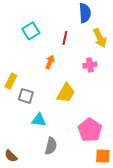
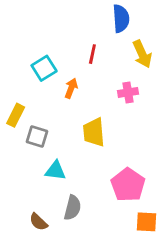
cyan square: (31, 31) -> (44, 68), moved
yellow trapezoid: (66, 93) -> (94, 132), turned 145
brown semicircle: (11, 156) -> (38, 222), moved

